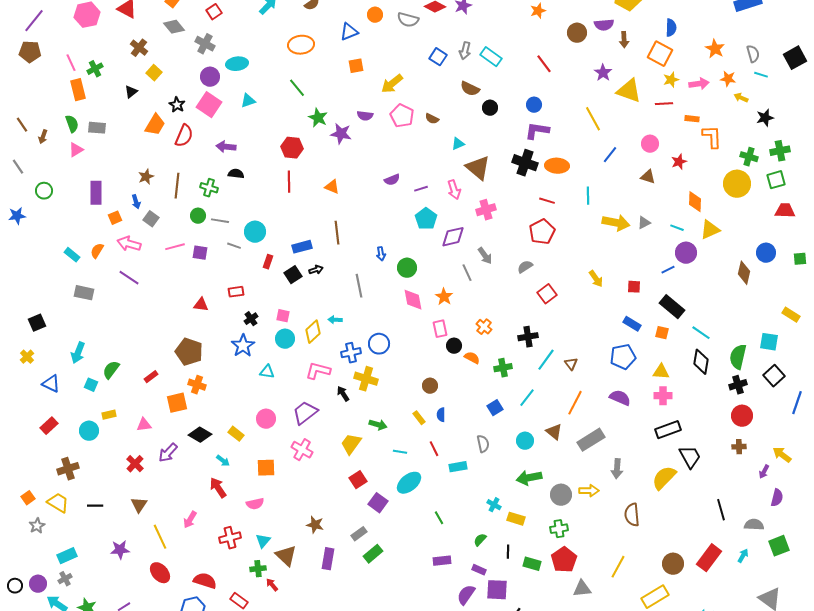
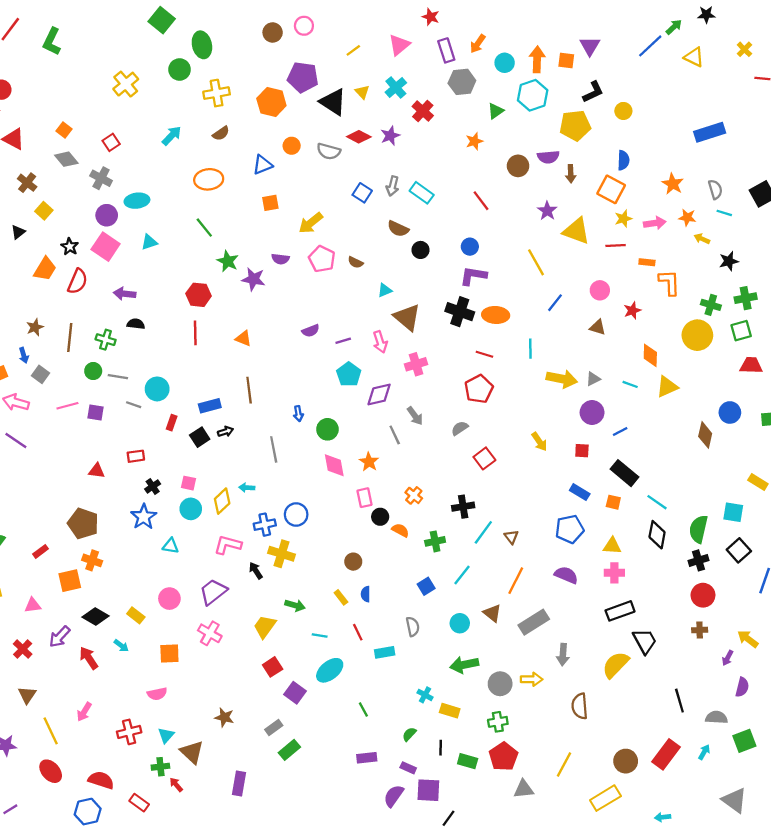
purple circle: (686, 253) -> (592, 412), moved
red arrow: (218, 488) -> (89, 658), moved
purple rectangle: (328, 559) -> (239, 784), moved

